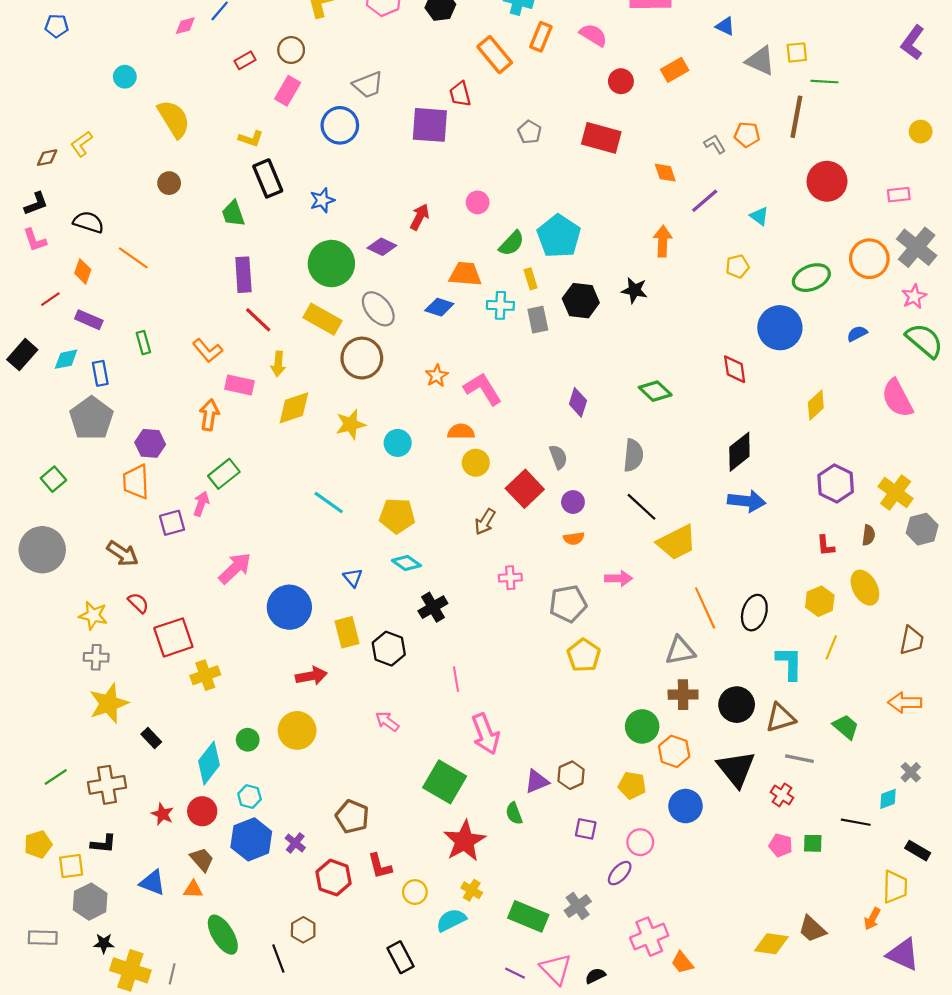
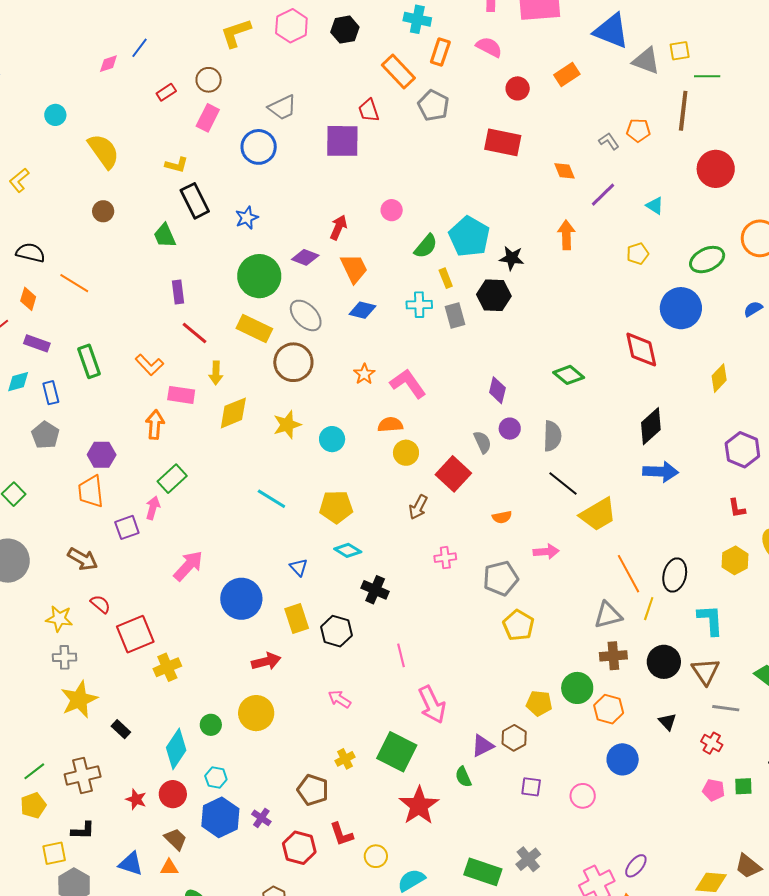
blue triangle: (725, 26) -> (611, 31), size x2.0
gray pentagon: (529, 132) -> (433, 105), moved, size x1.4
orange trapezoid: (465, 274) -> (354, 268), moved, turned 64
purple rectangle: (243, 275) -> (178, 292), size x0.7
black star: (634, 290) -> (512, 258), moved
green rectangle: (143, 343) -> (89, 361), size x1.5
red diamond: (735, 369) -> (641, 350), size x1.4
gray pentagon: (91, 418) -> (45, 435), size x0.7
purple circle: (573, 502) -> (510, 429), moved
black cross: (433, 607) -> (375, 590), turned -32
yellow line: (831, 647) -> (649, 609), moved
brown triangle: (780, 718) -> (705, 671), turned -44
black triangle: (736, 769) -> (667, 722), size x0.5
yellow pentagon: (632, 785) -> (539, 703), moved
yellow pentagon: (38, 844) -> (33, 805), moved
purple ellipse: (620, 873) -> (636, 866), moved
yellow cross: (472, 890) -> (345, 759), moved, turned 36

